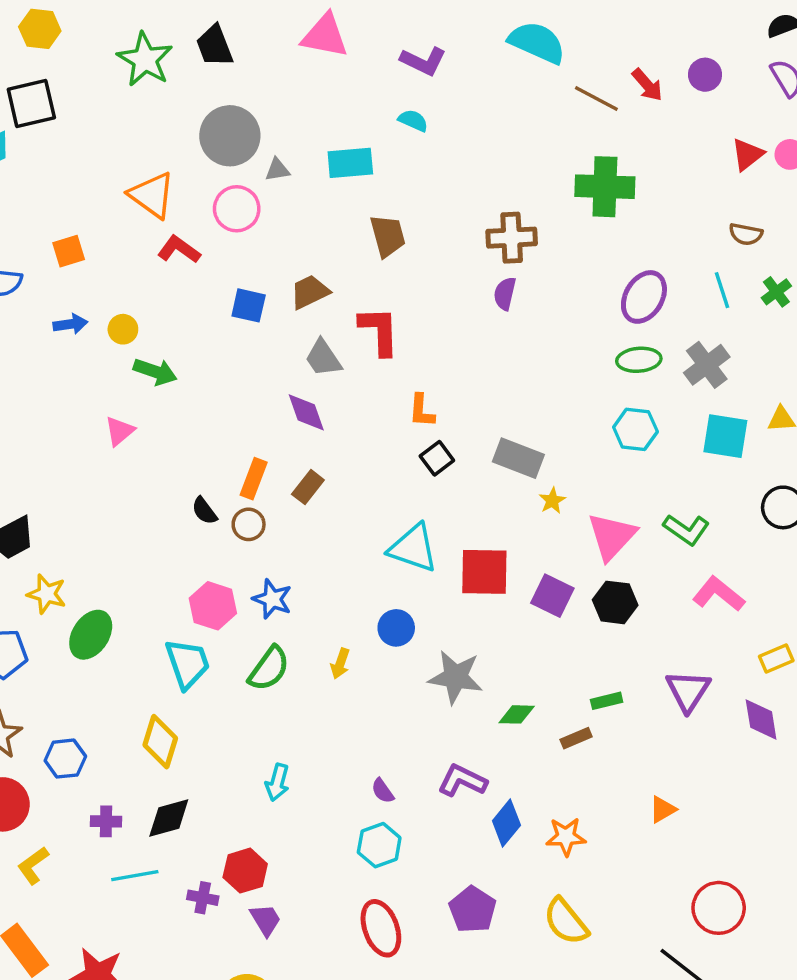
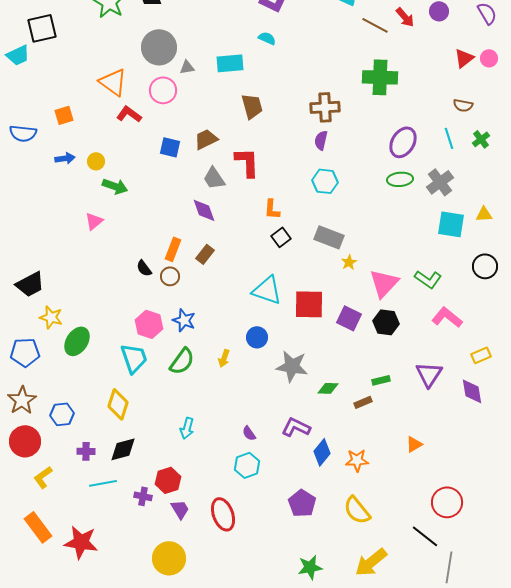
cyan hexagon: (635, 429) -> (325, 181), moved
red ellipse: (381, 928) -> (223, 514), moved

